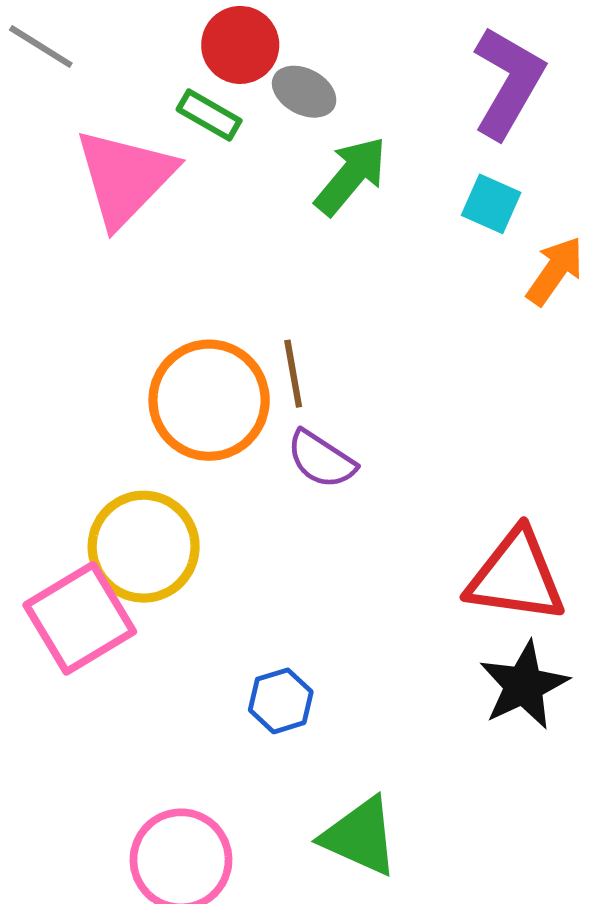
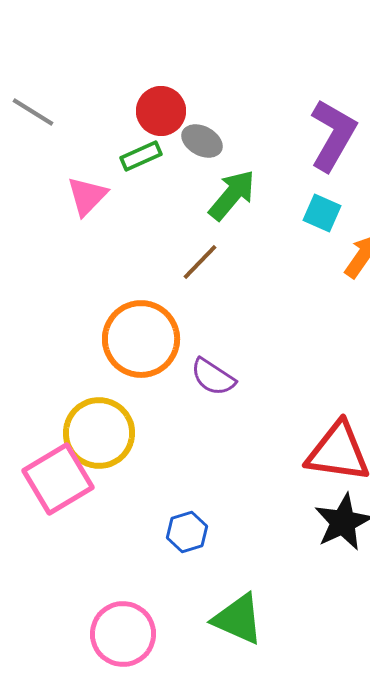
green rectangle: (209, 115) -> (141, 156), turned -54
pink triangle: (125, 177) -> (87, 196), size x0.6
brown line: (293, 374) -> (200, 262), moved, turned 54

